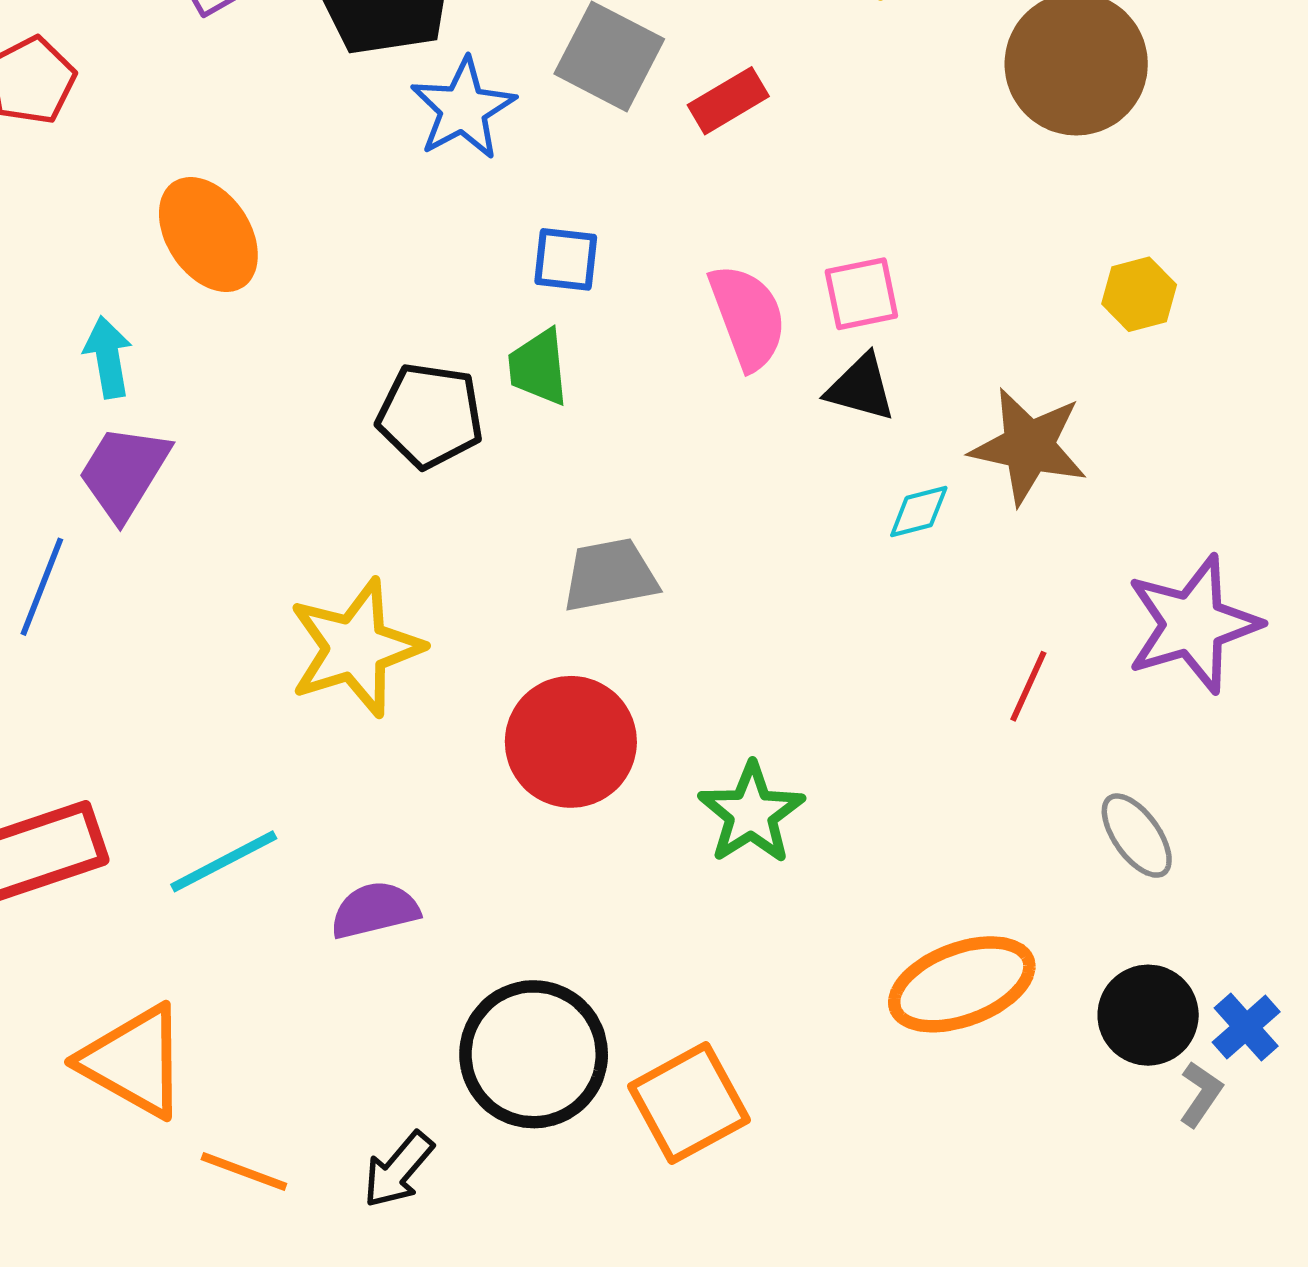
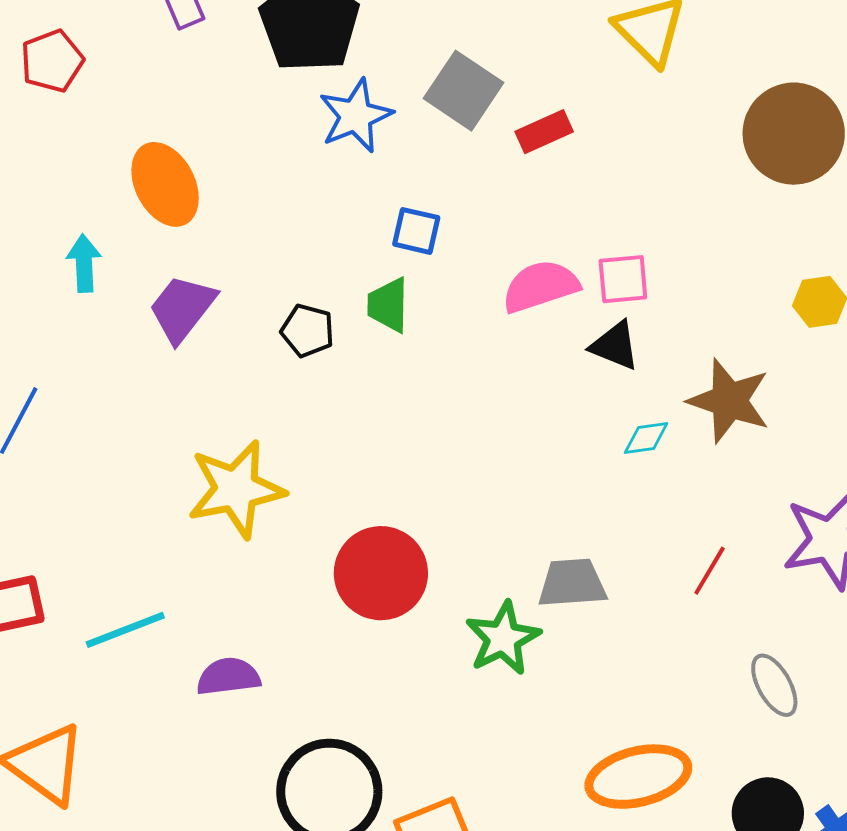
pink semicircle: (748, 317) -> (541, 286), turned -94
black pentagon: (430, 416) -> (308, 331), size x0.7
purple trapezoid: (124, 472) -> (182, 308), moved
gray trapezoid: (610, 575) -> (572, 583), moved

